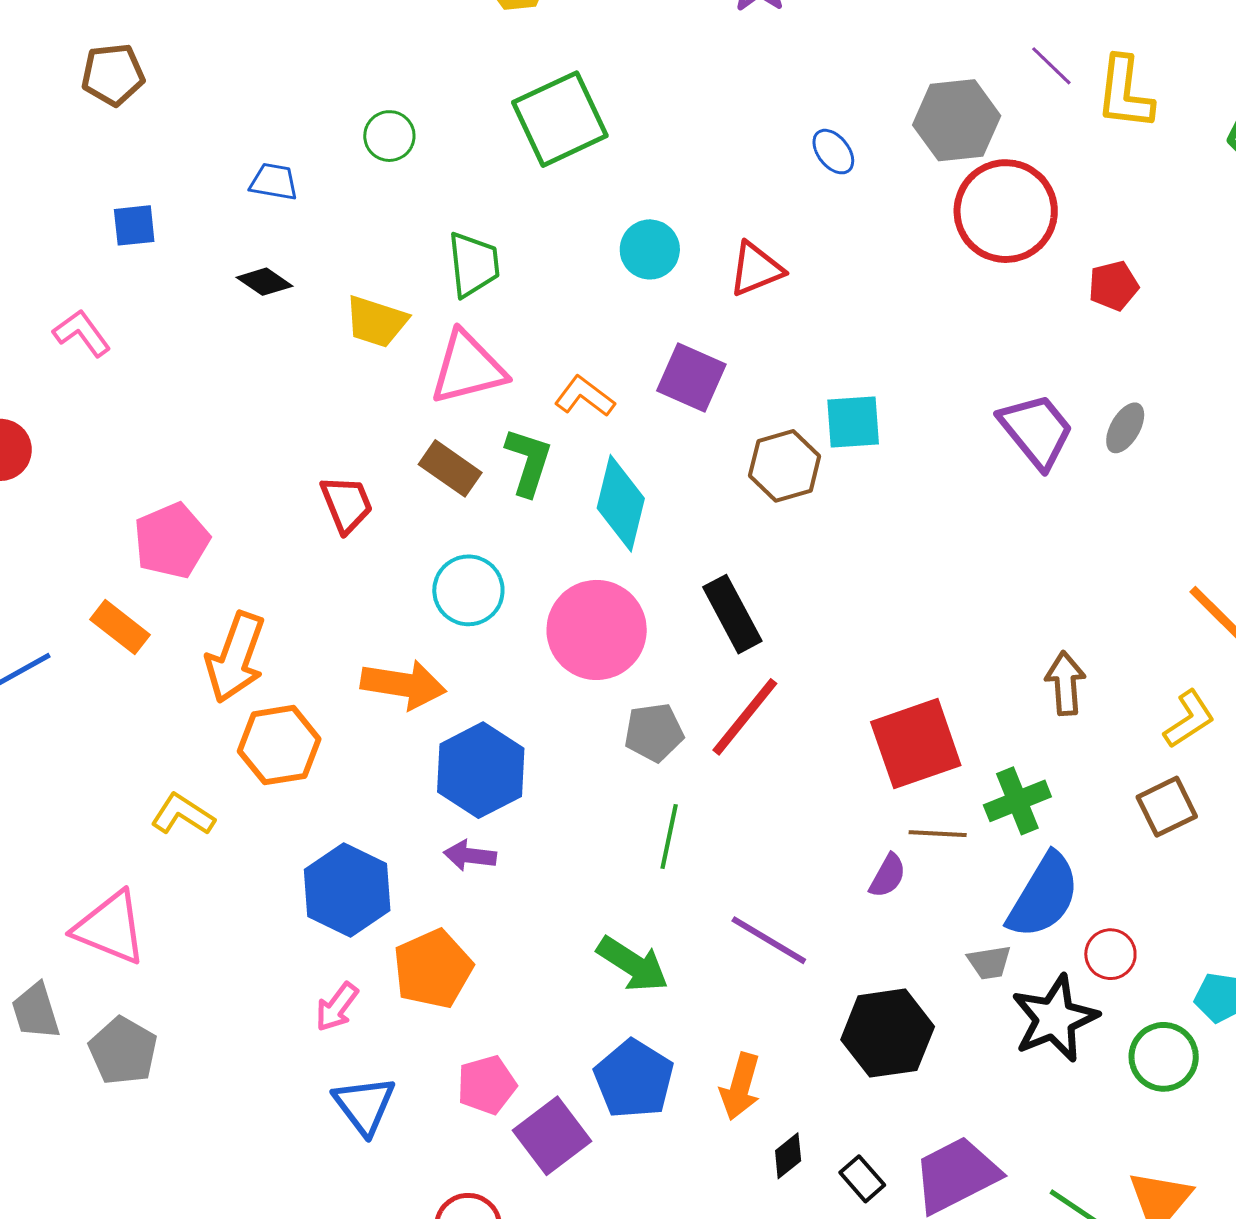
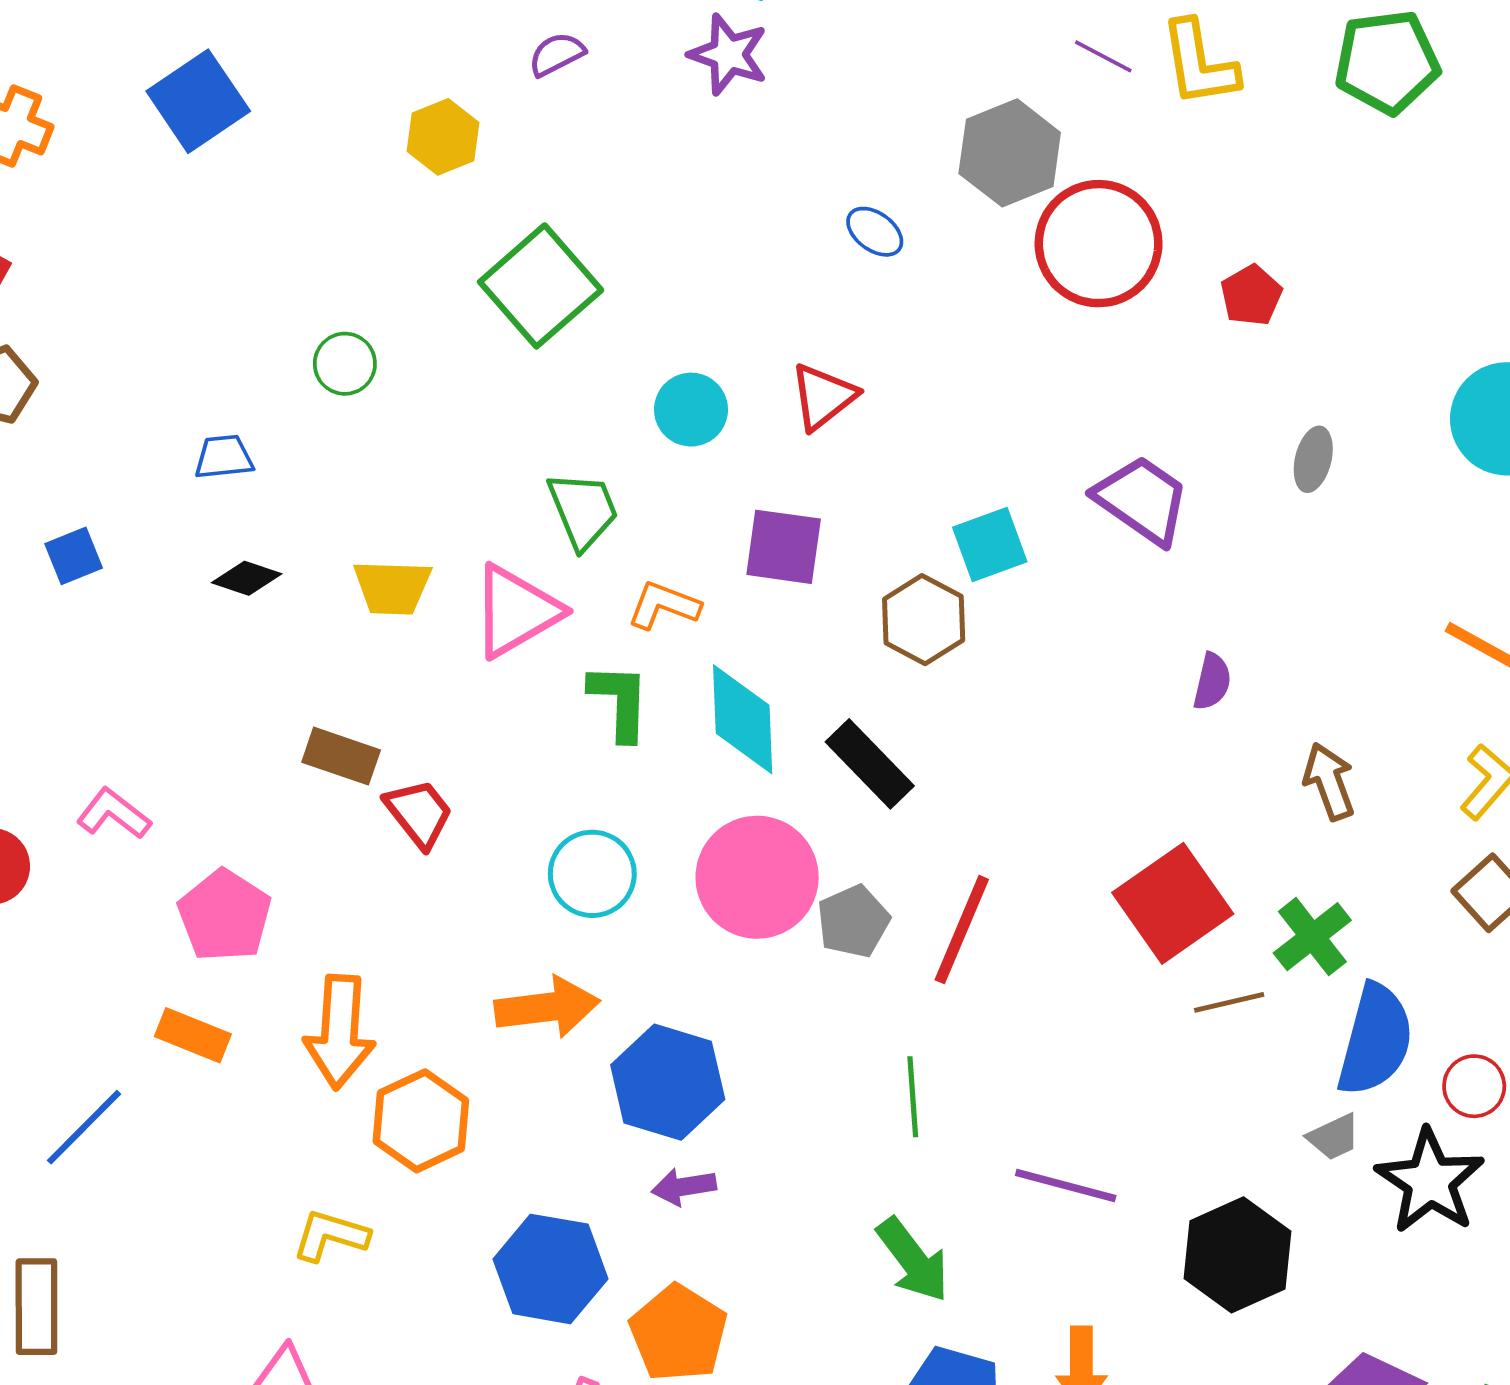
green trapezoid: (474, 264) -> (583, 510), moved
pink L-shape: (82, 333) -> (114, 814), moved
purple trapezoid: (1036, 431) -> (1142, 500), moved
brown rectangle: (450, 468) -> (341, 756), moved
black rectangle: (732, 614) -> (870, 764), moved
gray pentagon: (654, 732) -> (853, 921), moved
purple semicircle: (888, 876) -> (1212, 681), moved
green arrow: (633, 964) -> (913, 1260), turned 36

